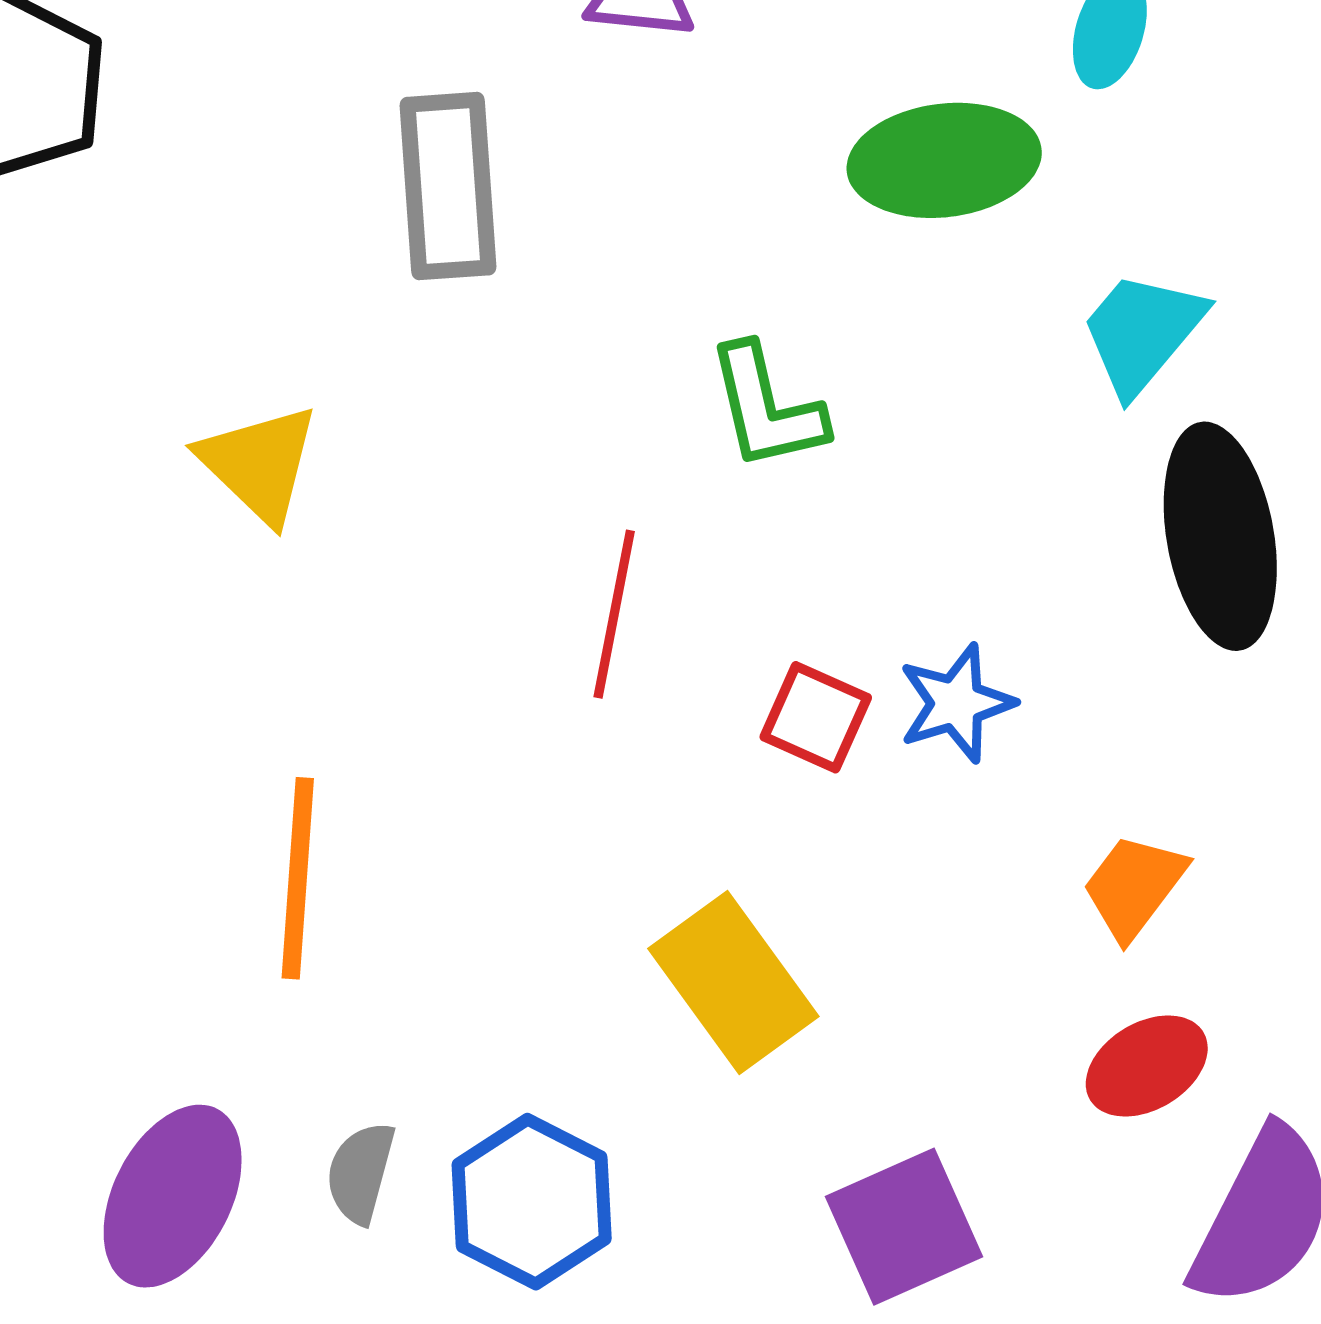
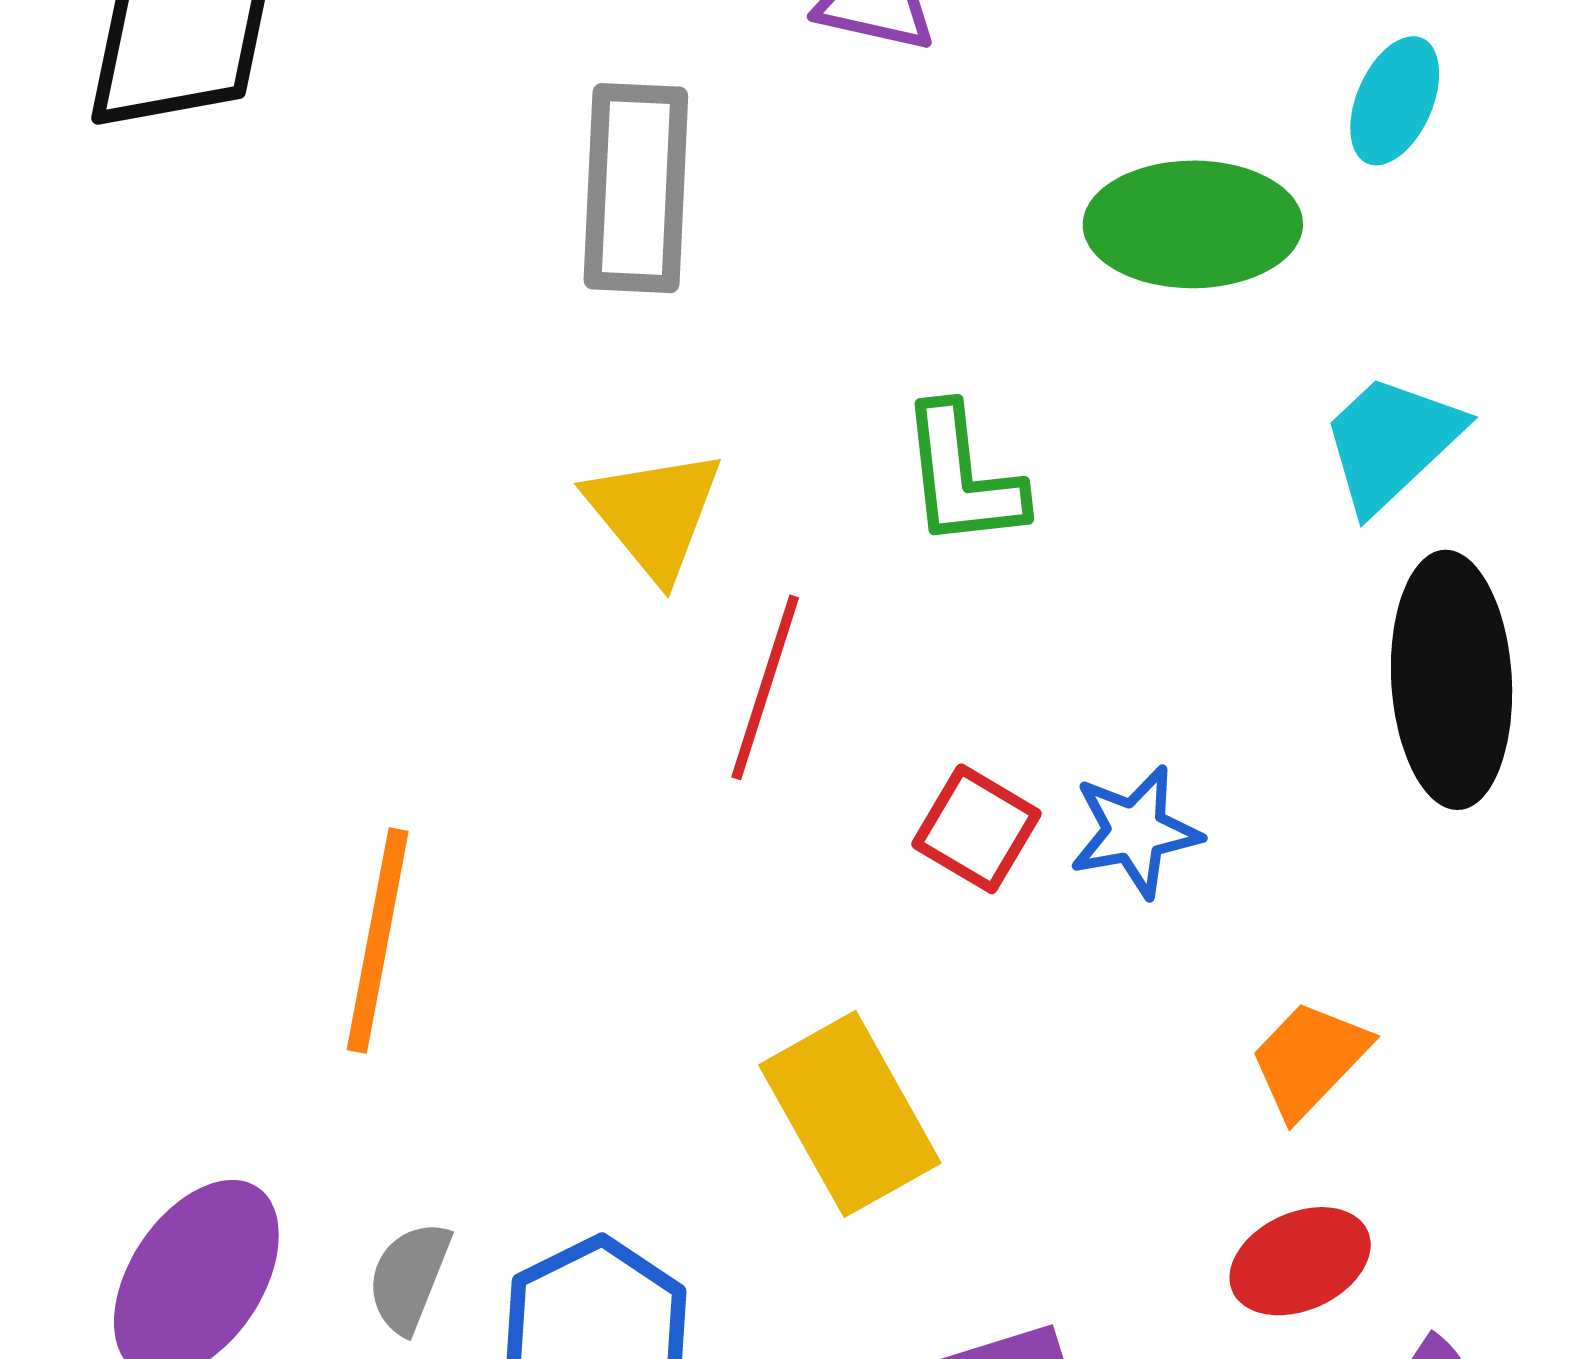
yellow triangle: (259, 464) -> (654, 514), moved

